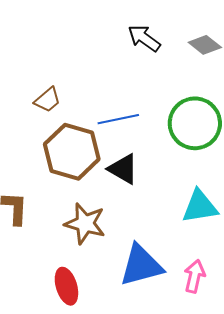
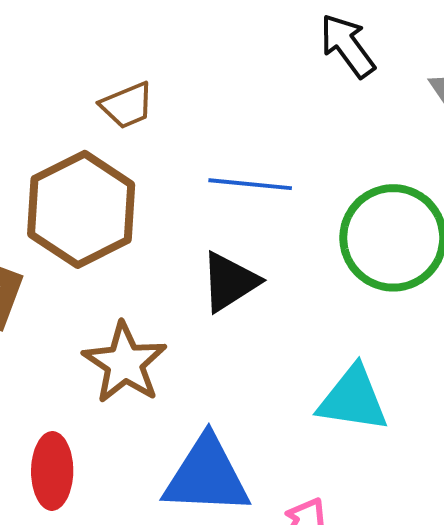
brown hexagon: (72, 152) -> (81, 209), moved
black triangle: (123, 169) -> (229, 282), turned 40

